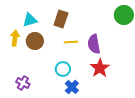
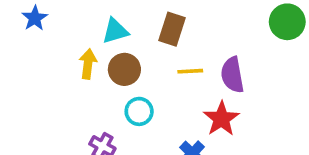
red star: (100, 68) -> (221, 119), moved
cyan circle: (63, 69) -> (139, 111), moved

